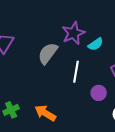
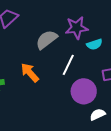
purple circle: (99, 93) -> (84, 91), size x1.6
orange arrow: (45, 113) -> (30, 73), moved

